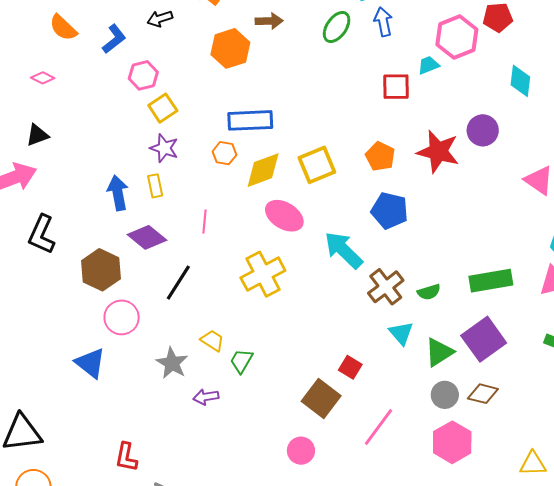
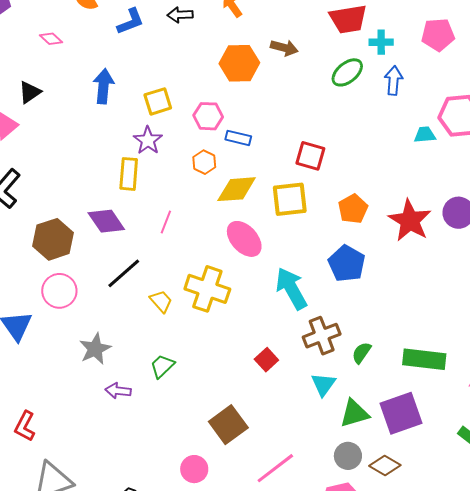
pink hexagon: (143, 75) -> (208, 116), moved
red square: (396, 87) -> (310, 156), moved
blue rectangle: (250, 120) -> (238, 138), size x0.6
black triangle: (37, 135) -> (30, 92), turned -30
yellow rectangle: (155, 186) -> (129, 174), size x1.4
blue arrow: (118, 193) -> (103, 86), moved
yellow cross: (263, 274) -> (207, 289), turned 30
green semicircle: (429, 292) -> (362, 353), turned 125
yellow trapezoid: (212, 340) -> (161, 301), moved
red square: (350, 367) -> (266, 360), moved

